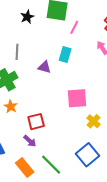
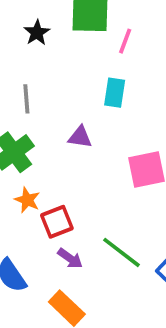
purple triangle: (44, 67) -> (80, 137), moved
red square: (36, 122) -> (57, 222), moved
green line: (51, 165) -> (121, 252), moved

